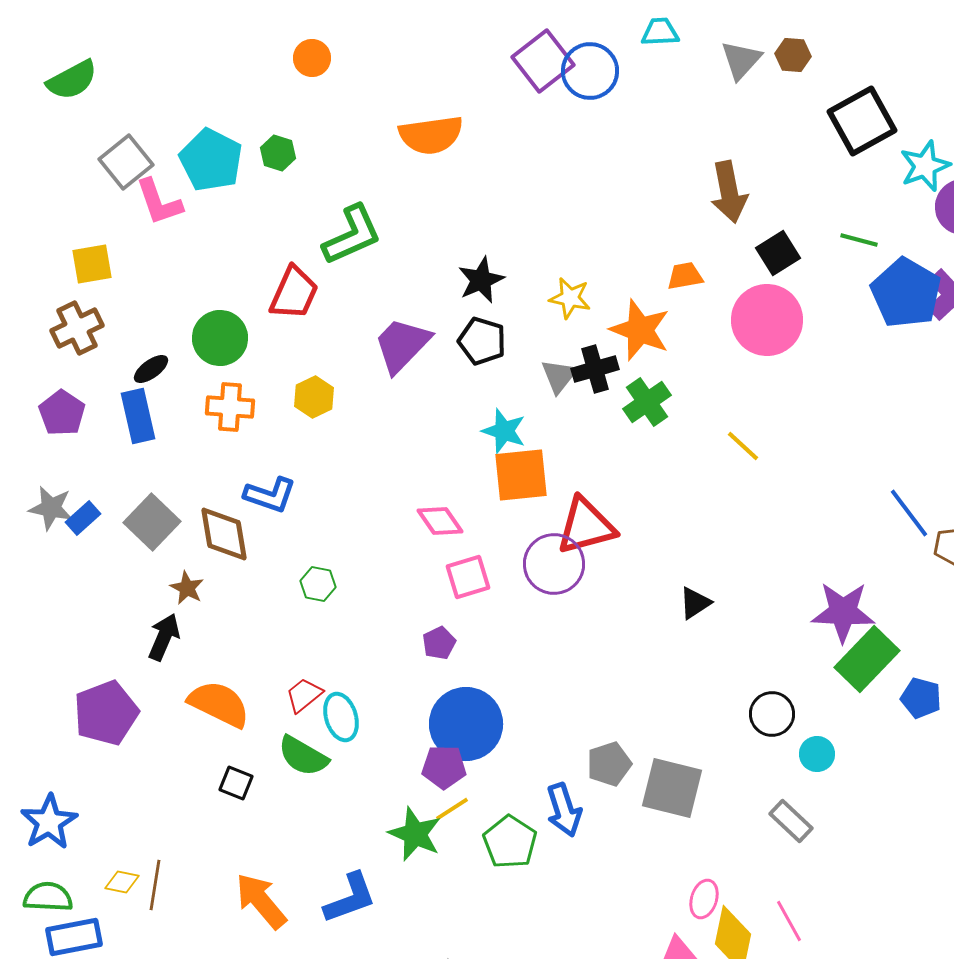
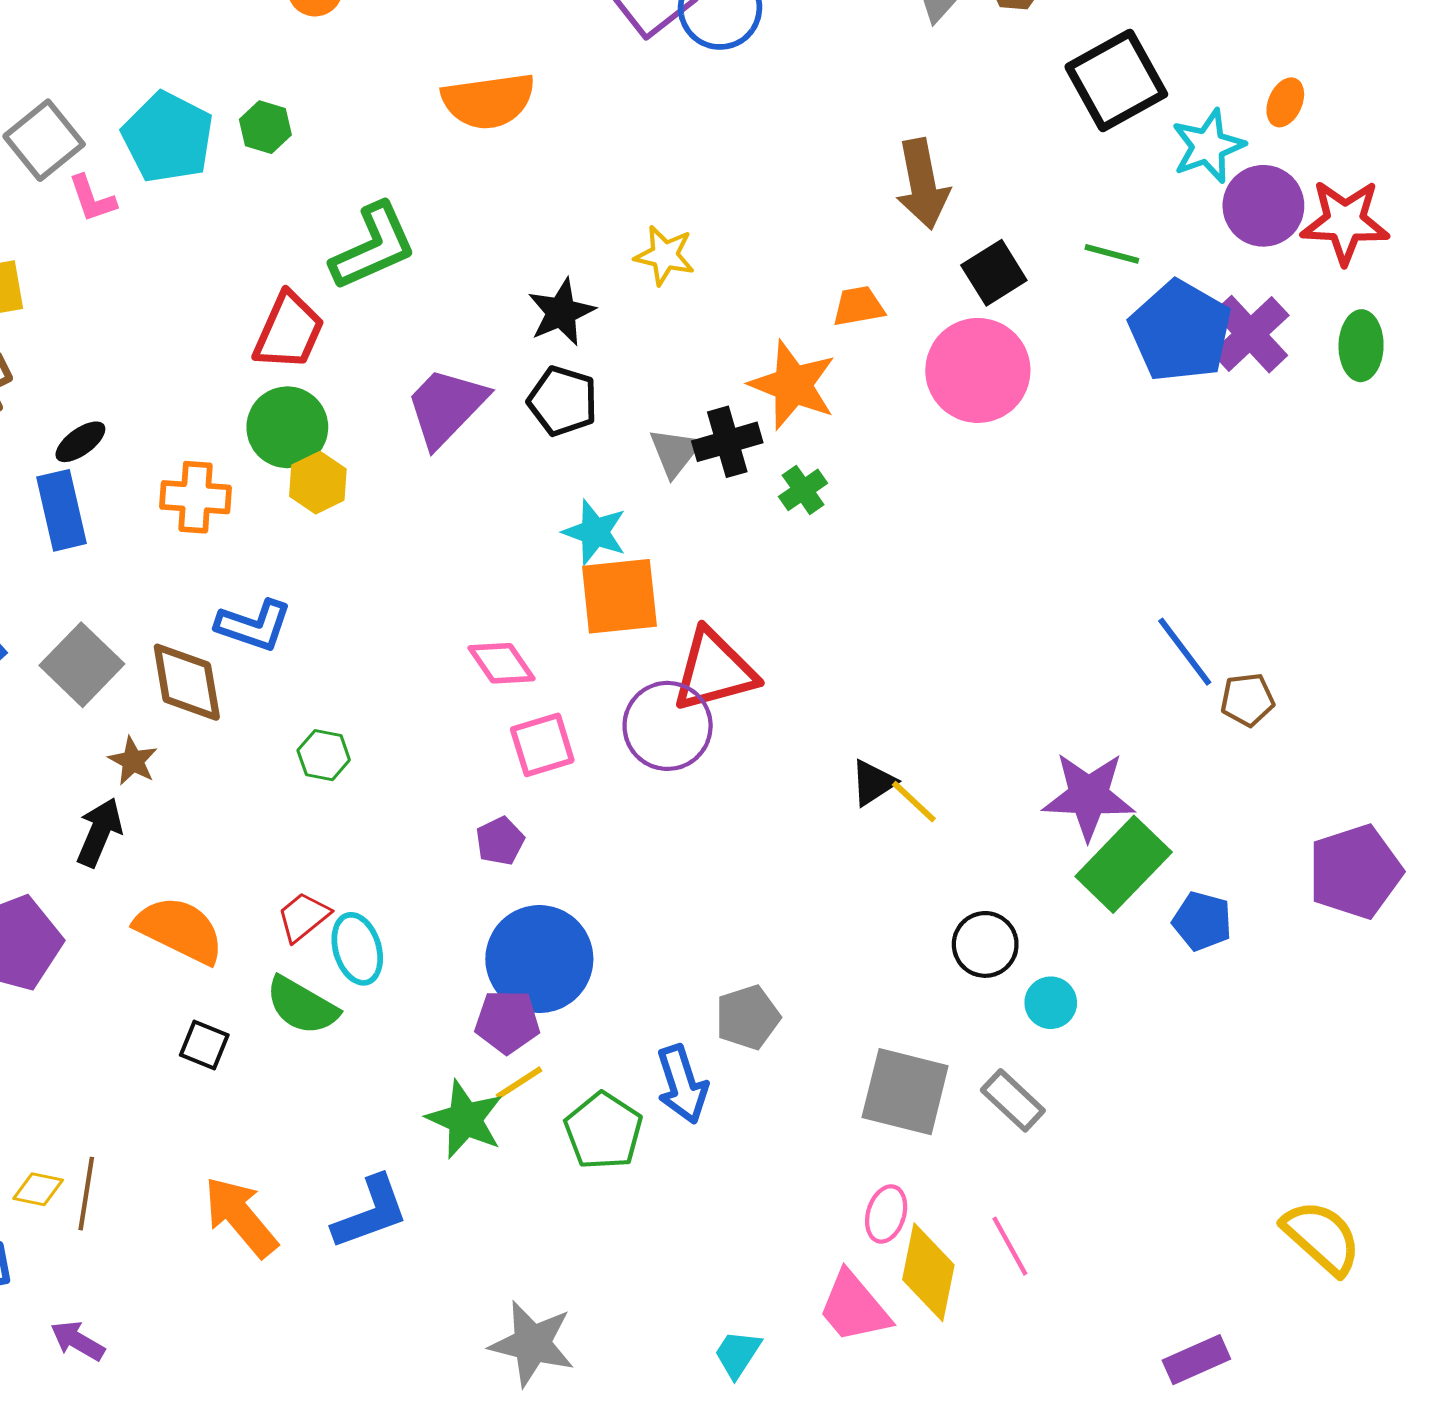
pink L-shape: (159, 202) -> (92, 199), size x0.7
yellow star: (570, 298) -> (665, 255), moved
green circle: (220, 338) -> (287, 427), moved
green cross: (647, 402) -> (803, 490), size x0.7
yellow line: (743, 446) -> (914, 802), moved
gray square: (672, 788) -> (905, 1092), moved

